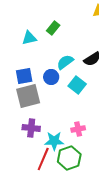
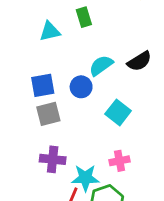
green rectangle: (53, 28) -> (84, 17), turned -56
cyan square: (77, 85) -> (118, 112), moved
gray square: (28, 96) -> (48, 114), size x0.7

